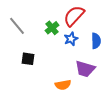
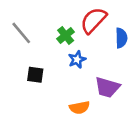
blue star: (71, 39) -> (77, 59), moved
blue semicircle: (96, 41) -> (121, 38), moved

